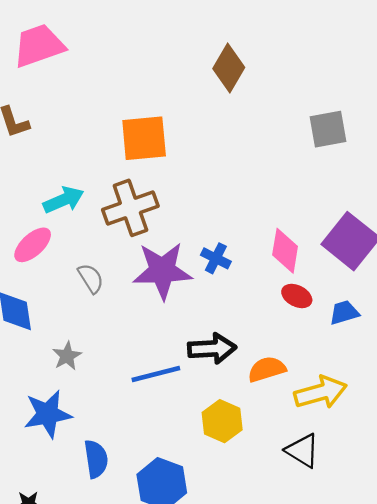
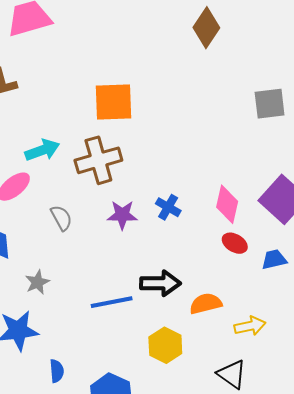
brown diamond: (229, 68) -> (206, 28), moved
purple star: (162, 271) -> (122, 215), size x0.6
yellow arrow: (321, 392) -> (250, 326), size x0.7
blue semicircle: (96, 459) -> (57, 371), size x0.7

